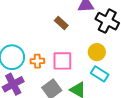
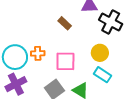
orange cross: (37, 61) -> (38, 53), moved

